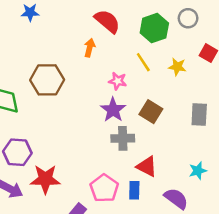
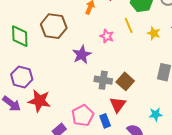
purple star: (113, 110) -> (82, 55), moved
brown square: (151, 112) -> (125, 81), moved
red triangle: (147, 166) -> (118, 105), turned 30
blue rectangle: (134, 190) -> (105, 121), turned -32

